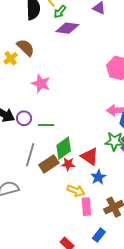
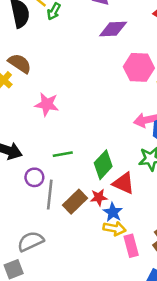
purple diamond: (67, 28) -> (113, 29), moved
purple circle: (24, 118) -> (34, 177), moved
green diamond: (64, 148) -> (103, 165), moved
blue star: (98, 177) -> (113, 212), moved

